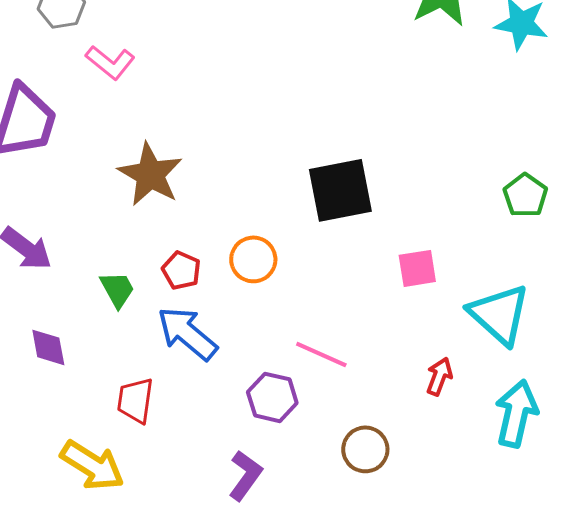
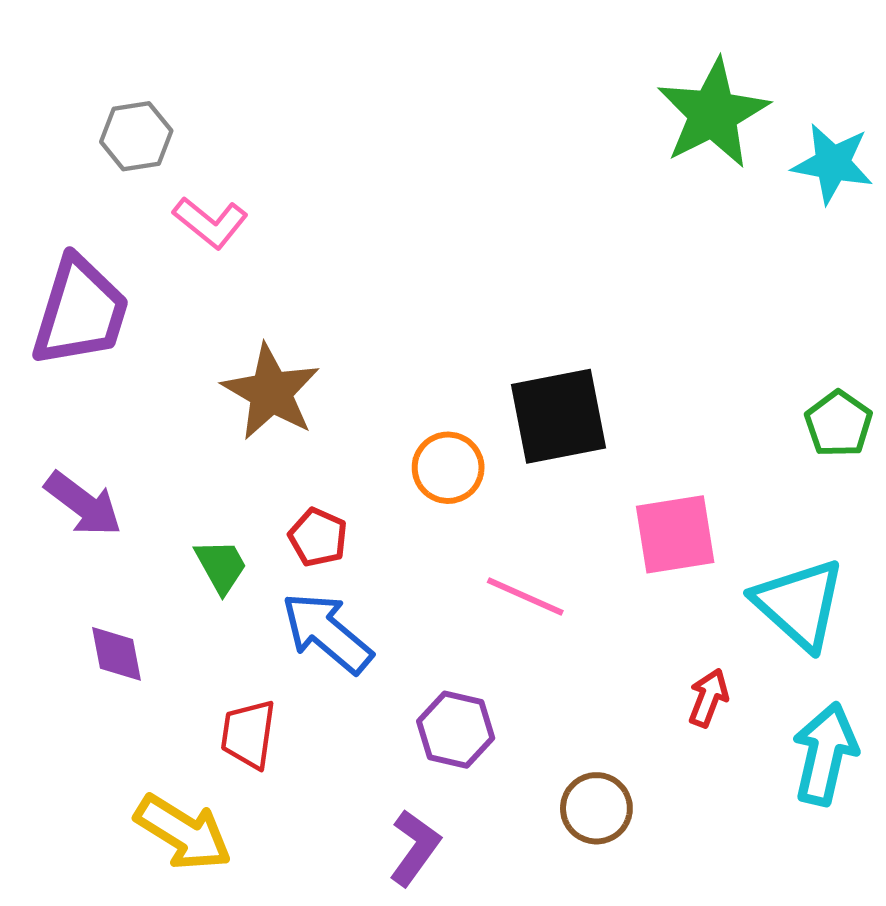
orange circle: (253, 259) -> (448, 468), moved
pink square: (417, 268) -> (675, 534), size x1.4
pink line: (321, 354) -> (525, 596), moved

